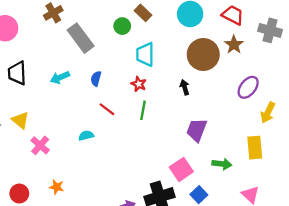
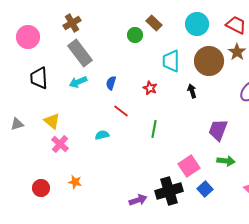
gray rectangle: (81, 38) -> (80, 53), moved
cyan trapezoid: (145, 54) -> (171, 61), moved
green line: (143, 110) -> (154, 129), moved
yellow triangle: (20, 120) -> (52, 121), moved
purple trapezoid: (197, 130) -> (218, 130), moved

